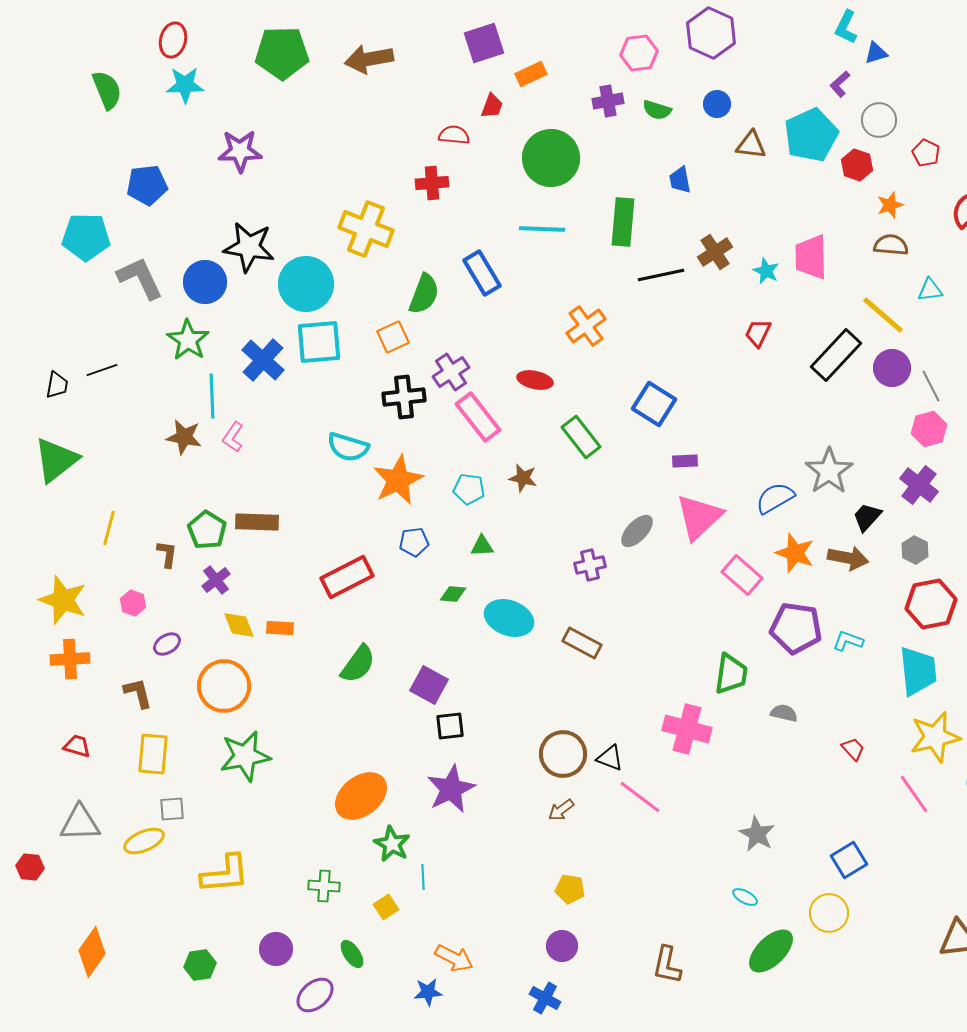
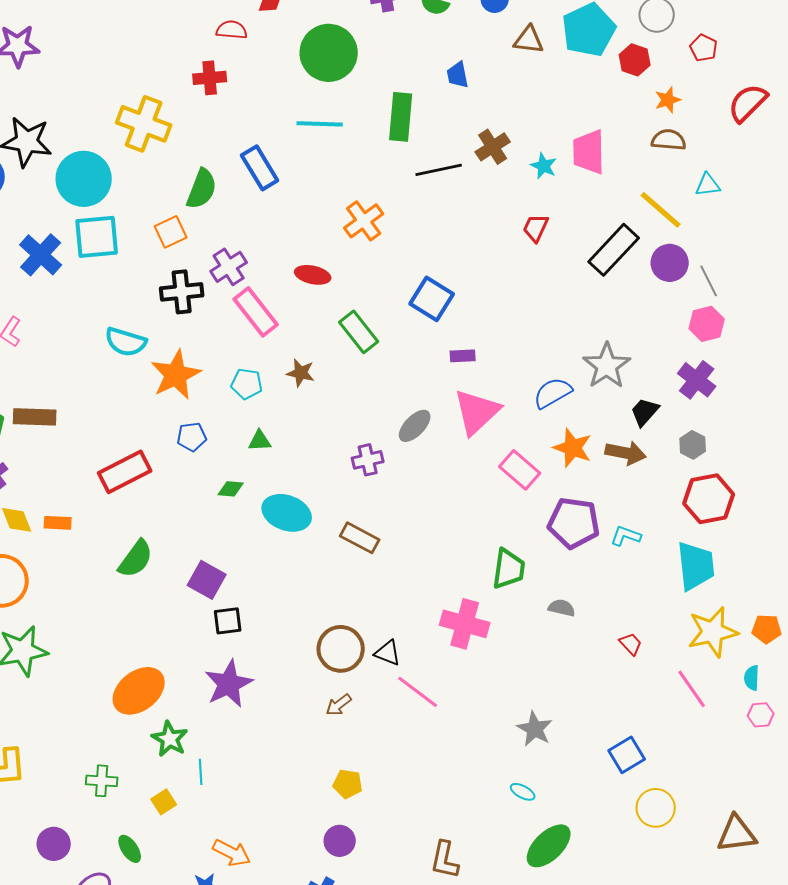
yellow circle: (829, 913) -> (656, 808), moved

